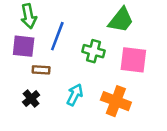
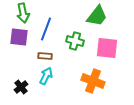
brown rectangle: (41, 70) -> (45, 56), moved
cyan arrow: (75, 95) -> (46, 76), moved
black cross: (31, 99) -> (21, 87), moved

